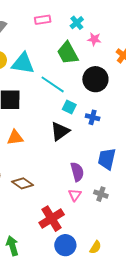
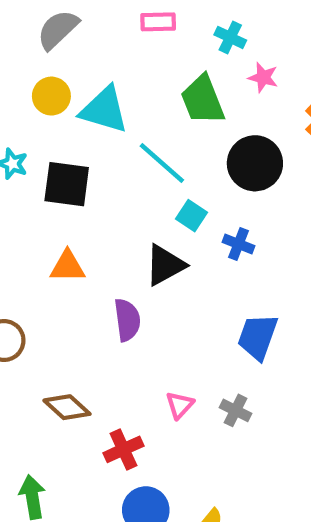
cyan cross: (77, 23) -> (230, 37), turned -32
purple semicircle: (77, 172) -> (127, 320), moved
brown diamond: (23, 183) -> (67, 407), moved
red cross: (52, 219) -> (123, 449), size x0.7

